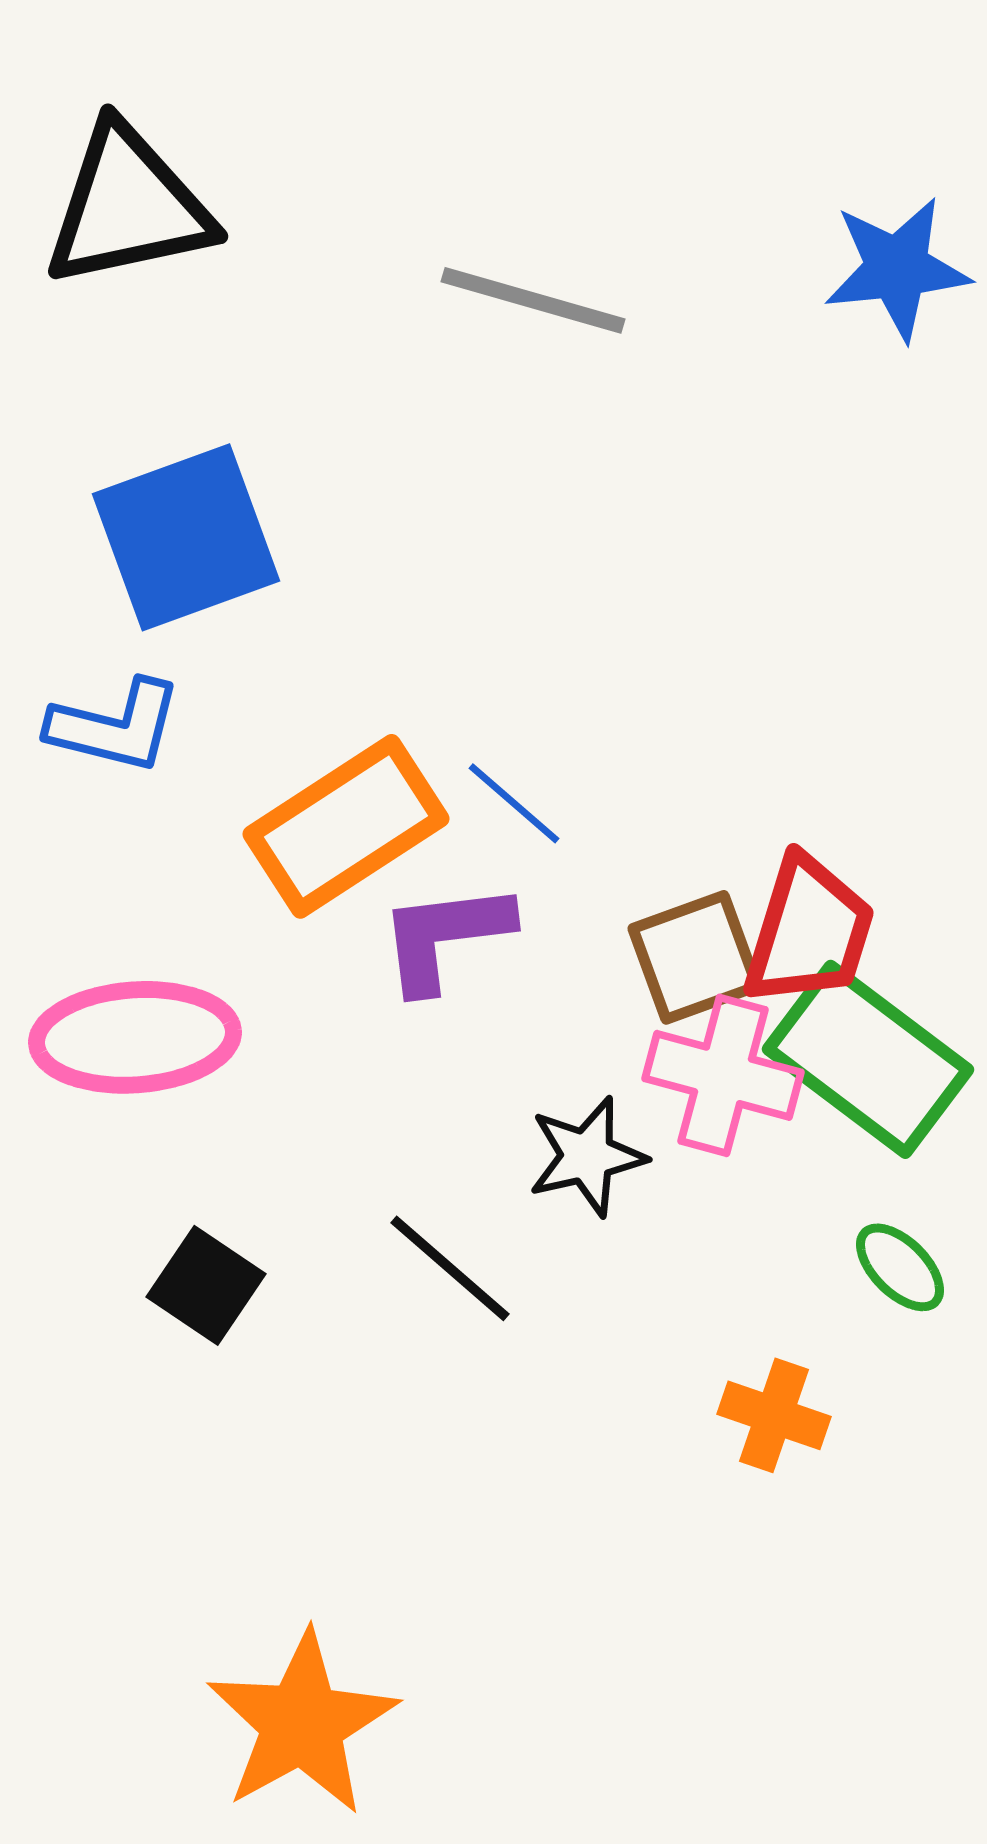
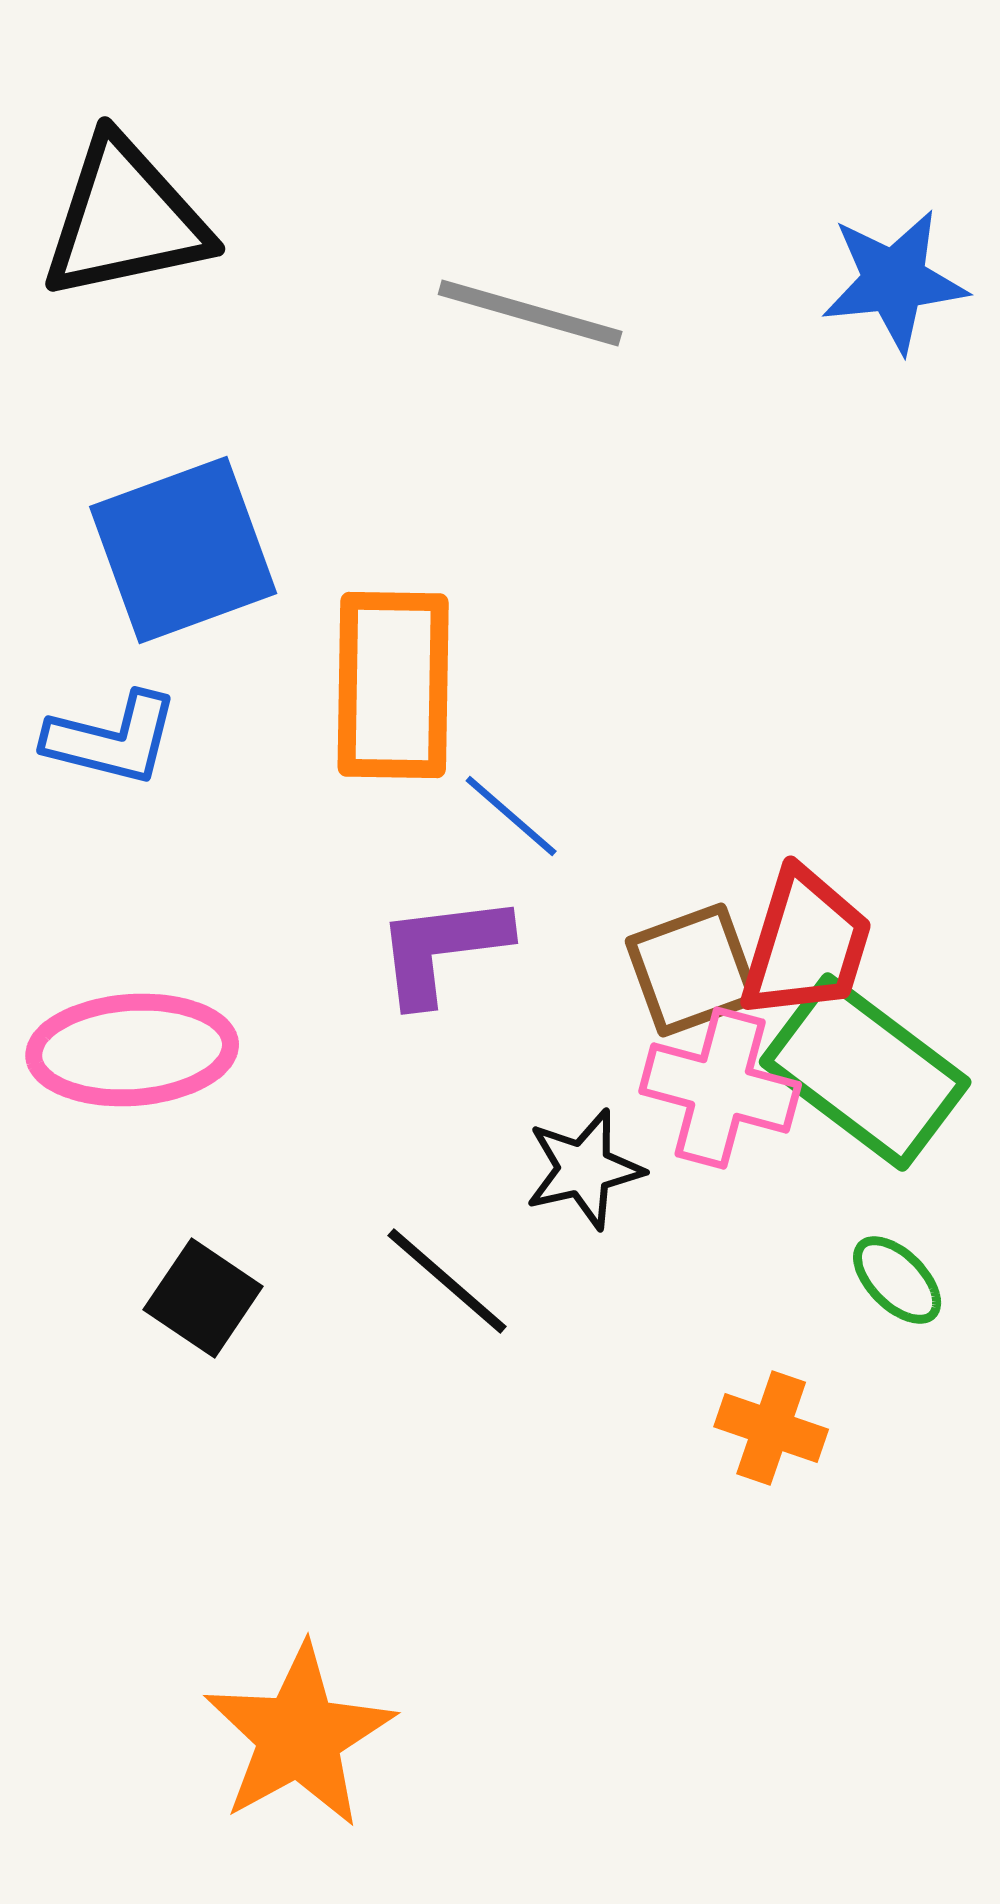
orange rectangle: (346, 826) -> (393, 685), moved, turned -56

